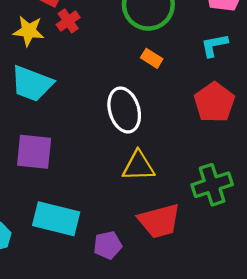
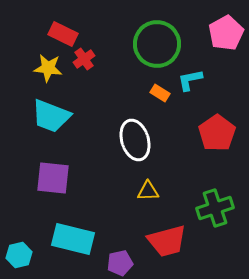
cyan L-shape: (214, 45) -> (190, 80), moved
yellow triangle: (138, 166) -> (148, 191), size x0.7

